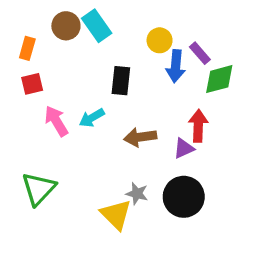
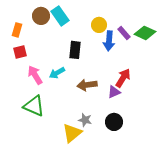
green diamond: (219, 79) -> (145, 33), moved, turned 40
red arrow: (198, 126) -> (123, 78), turned 30
green triangle: (39, 189) -> (34, 106), moved, turned -50
black circle: (184, 197) -> (114, 122), size x0.7
yellow triangle: (116, 215) -> (72, 133), turned 35

